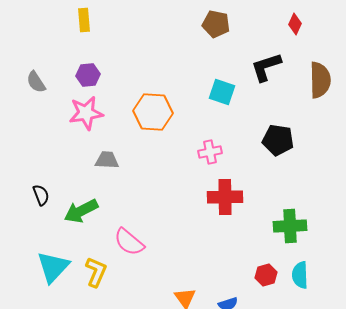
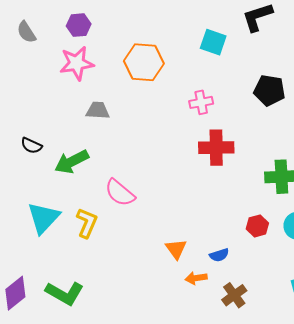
black semicircle: (41, 195) -> (31, 146), turned 135

